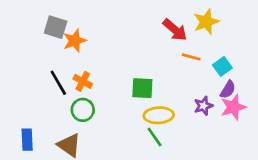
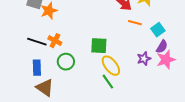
black line: (58, 83) -> (37, 42), turned -42
green circle: (83, 110) -> (66, 62), moved
yellow ellipse: (159, 115) -> (111, 66), turned 55
blue rectangle: (27, 140) -> (37, 68), moved

